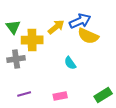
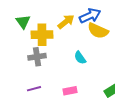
gray cross: (16, 59) -> (37, 57), moved

